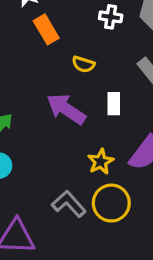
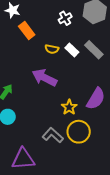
white cross: (111, 17) -> (65, 18), turned -32
white rectangle: (114, 104) -> (72, 50), moved, turned -40

